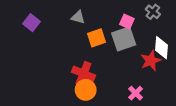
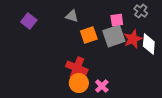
pink square: (127, 22) -> (117, 20), turned -32
red star: (151, 61) -> (133, 39), moved
pink cross: (136, 93) -> (102, 86), moved

